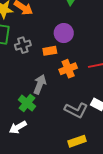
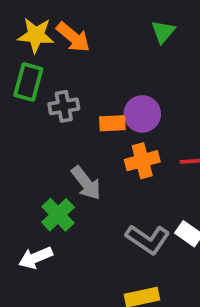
purple circle: (64, 33) -> (142, 114), moved
gray arrow: (40, 84) -> (86, 183), turned 114

